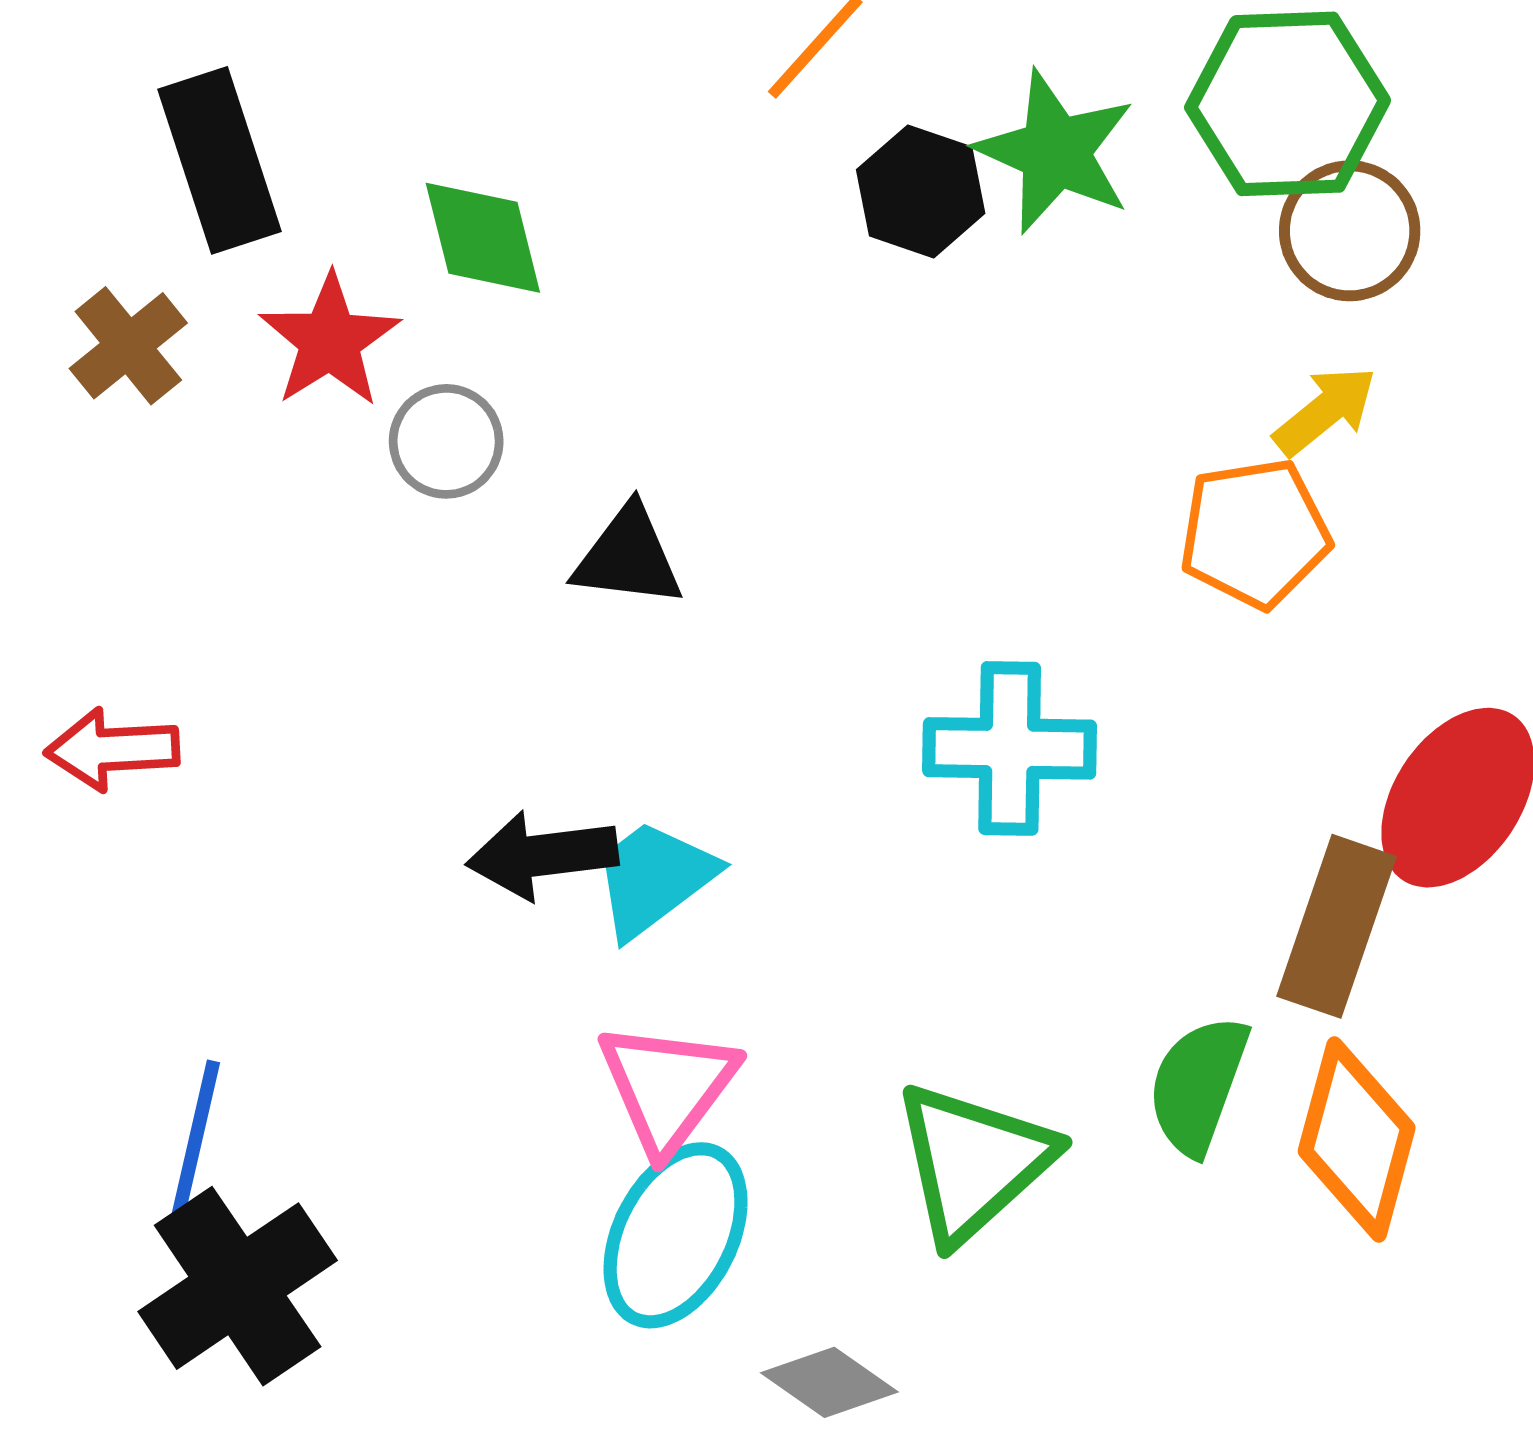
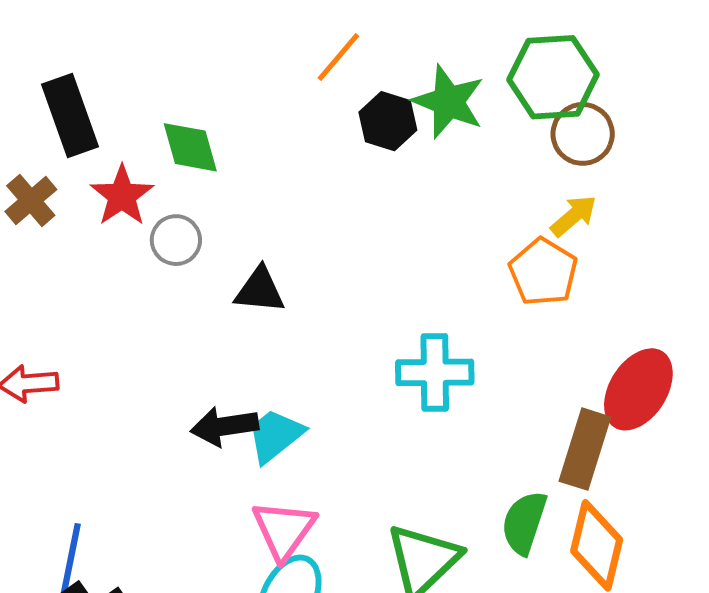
orange pentagon: (1255, 533) -> (543, 272), turned -30

